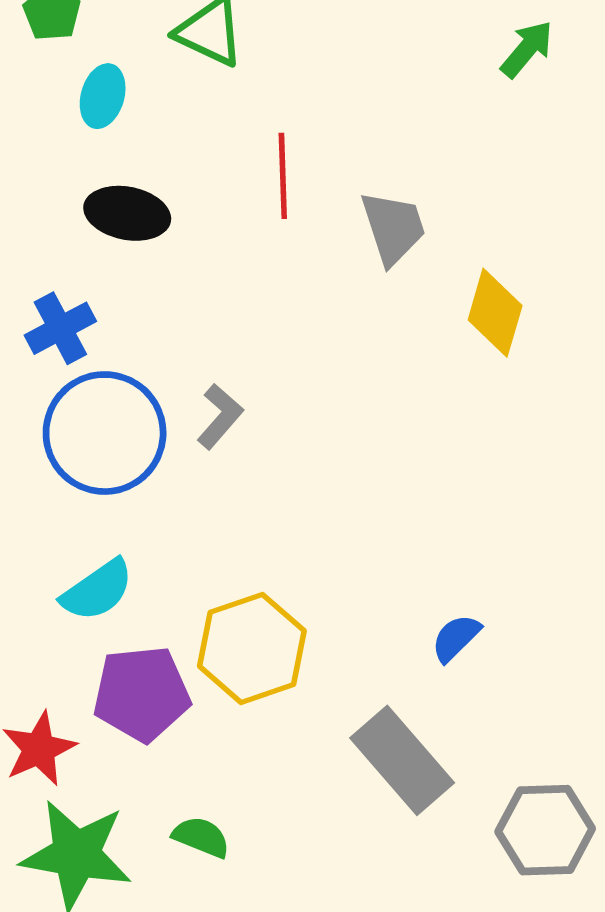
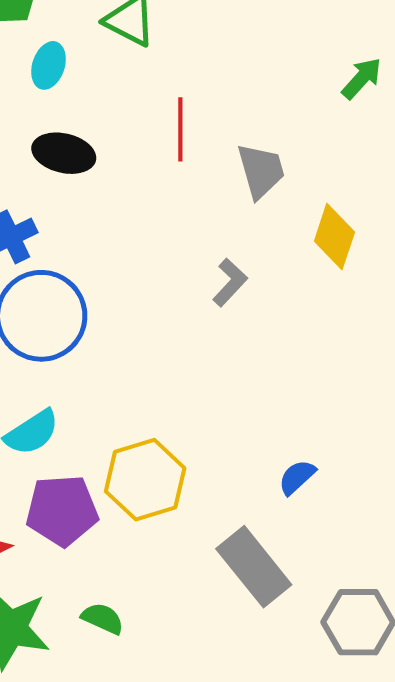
green arrow: (527, 49) -> (362, 78), moved
gray L-shape: (220, 416) -> (230, 282), moved

